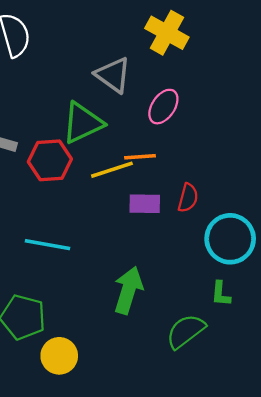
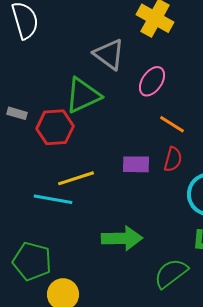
orange line: (140, 157) -> (172, 124), moved, turned 36
yellow line: (112, 170) -> (76, 178), moved
green arrow: (128, 290) -> (122, 238), turned 72

